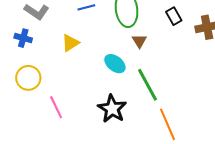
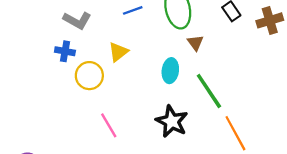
cyan ellipse: (115, 64) -> (170, 71), turned 65
yellow circle: (28, 78) -> (89, 76), moved

